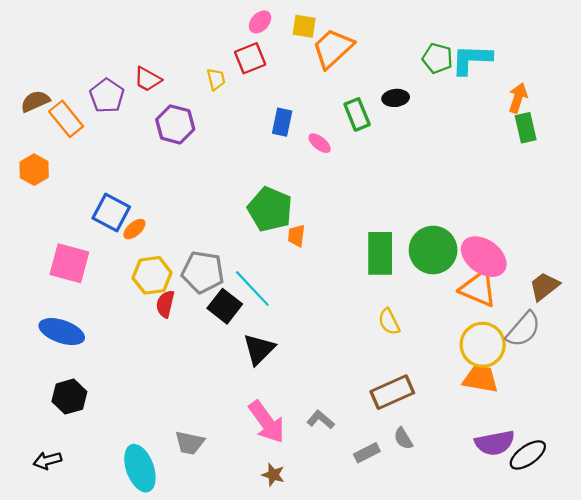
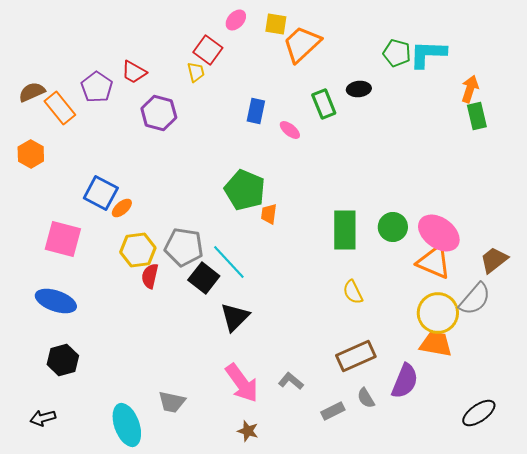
red square: (250, 58) -> (208, 50), moved, turned -32
green circle: (433, 250) -> (393, 227), size x0.7
purple semicircle: (495, 443) -> (405, 381), moved, turned -57

